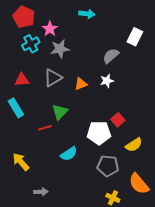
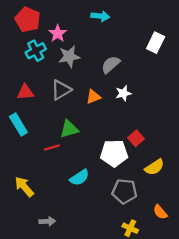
gray semicircle: (111, 56) -> (111, 65), moved
green triangle: (60, 112) -> (69, 129), turned 30
orange semicircle: (139, 184) -> (160, 212), size x0.6

